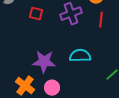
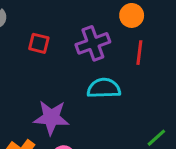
cyan semicircle: (80, 56) -> (104, 88), moved

